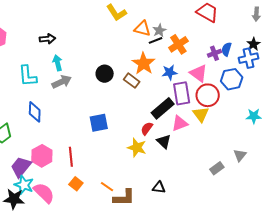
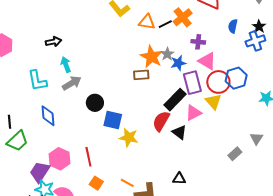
gray star: (159, 30) -> (167, 54), moved
black line: (155, 40) -> (165, 24), moved
orange cross: (178, 44) -> (183, 17), moved
blue semicircle: (226, 49) -> (233, 26), moved
purple cross: (214, 53) -> (198, 42), moved, turned 32
black circle: (105, 74) -> (95, 103), moved
blue hexagon: (232, 79) -> (236, 78), moved
brown rectangle: (132, 81) -> (141, 75), turned -35
blue square: (99, 123) -> (113, 120), turned 30
red semicircle: (147, 128) -> (161, 121), size x1.5
yellow star: (137, 148) -> (129, 138), moved

